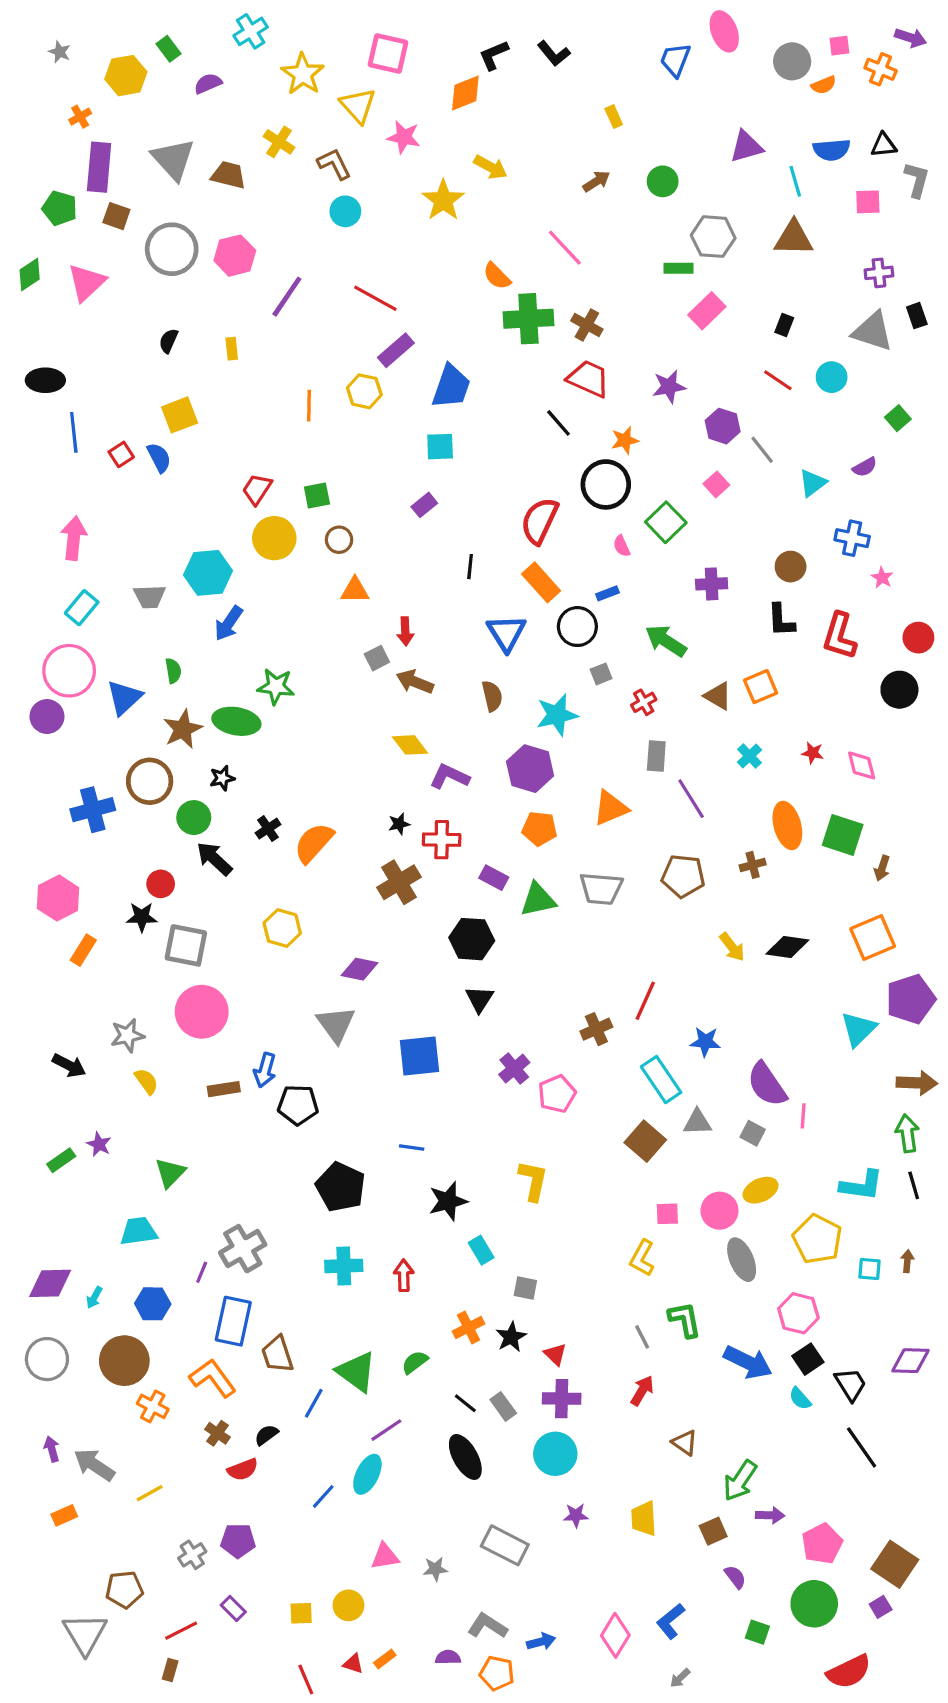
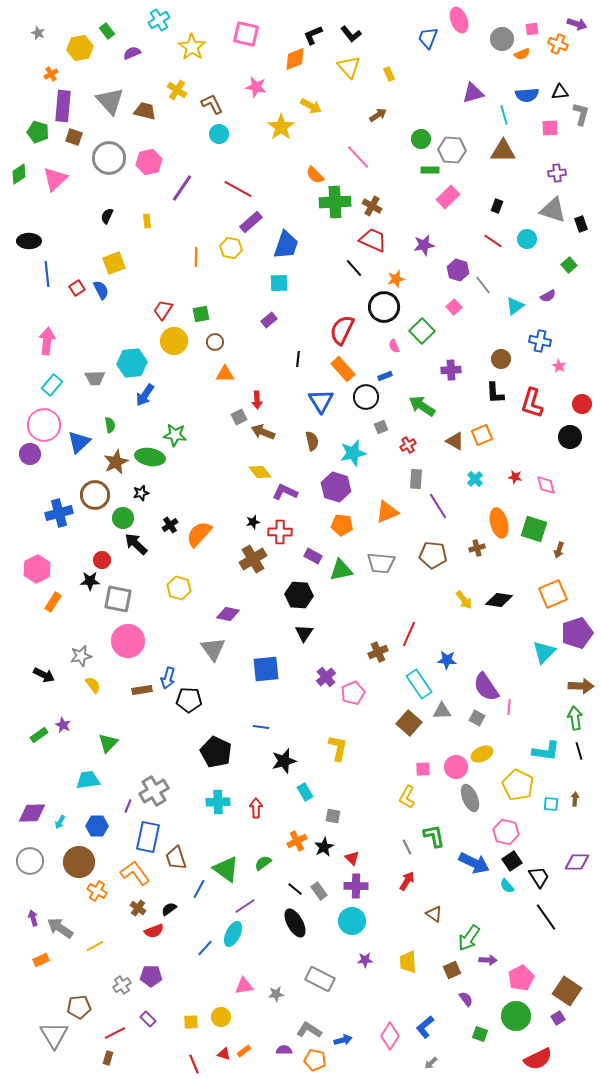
yellow triangle: (358, 106) -> (349, 67), moved
green circle: (663, 181) -> (421, 139), moved
black rectangle: (917, 316) -> (581, 224), moved

